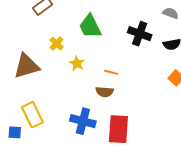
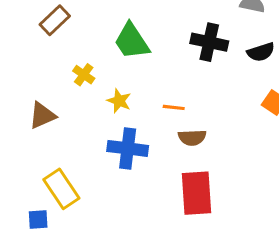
brown triangle: (26, 66) -> (42, 115), size x0.7
brown semicircle: (105, 92) -> (192, 138), moved
blue cross: (83, 121) -> (128, 148), moved

